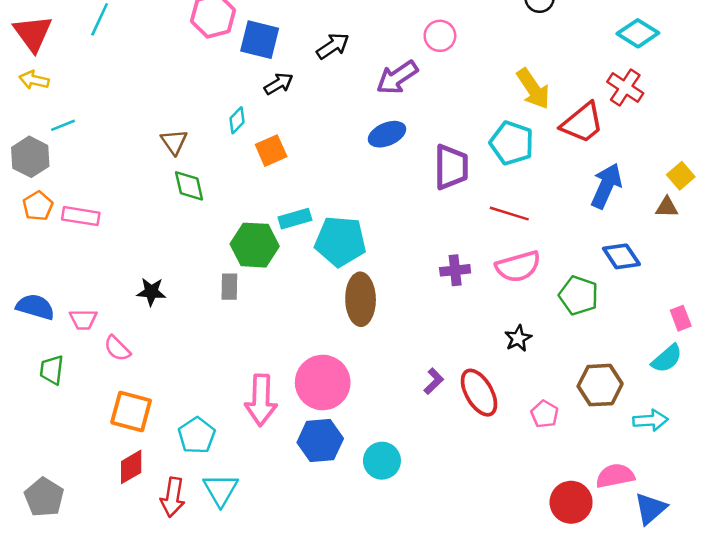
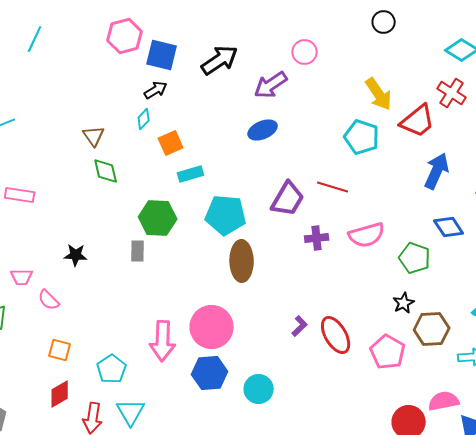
black arrow: (333, 46) -> (220, 60), size x1.4
black arrow: (279, 84) -> (156, 90), moved
purple trapezoid: (451, 167) -> (288, 199), moved, turned 30
red line: (509, 214) -> (333, 187), moved
cyan rectangle: (295, 219) -> (191, 174), moved
black star: (518, 338) -> (404, 303), moved
orange square: (131, 411) -> (60, 350), size x0.7
pink pentagon: (545, 414) -> (388, 352), size x1.6

